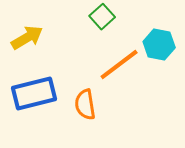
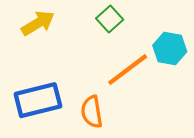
yellow arrow: (27, 38) -> (38, 23), moved

